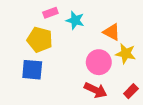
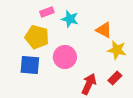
pink circle: (99, 62) -> (65, 57), moved
red arrow: (96, 90) -> (89, 84), turned -90
red rectangle: (131, 91) -> (115, 78), moved

